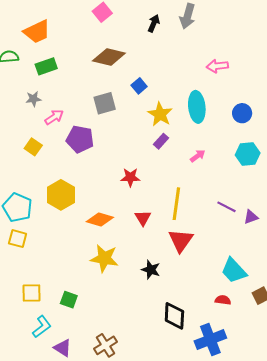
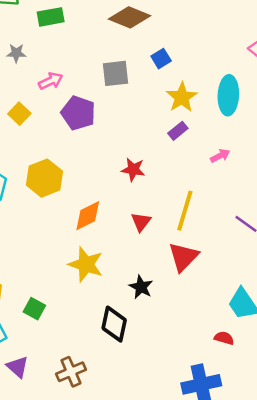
gray star: (33, 99) -> (16, 53), moved
orange diamond: (100, 219) -> (88, 216), turned -52
black diamond: (174, 316) -> (114, 324), moved

